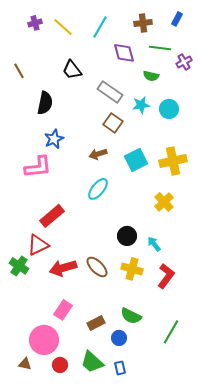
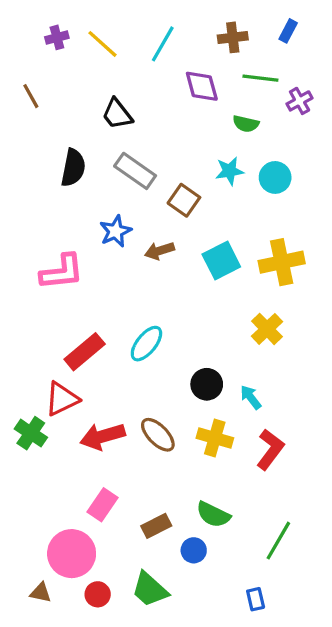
brown line: (19, 71) -> (31, 96), moved
gray rectangle: (110, 92) -> (135, 171), moved
blue star: (54, 139) -> (116, 231), moved
cyan ellipse: (98, 189) -> (146, 344), moved
blue rectangle: (120, 368) -> (256, 599), moved

